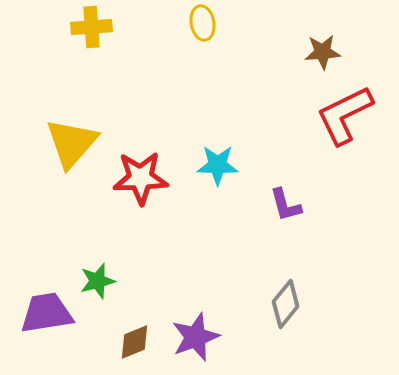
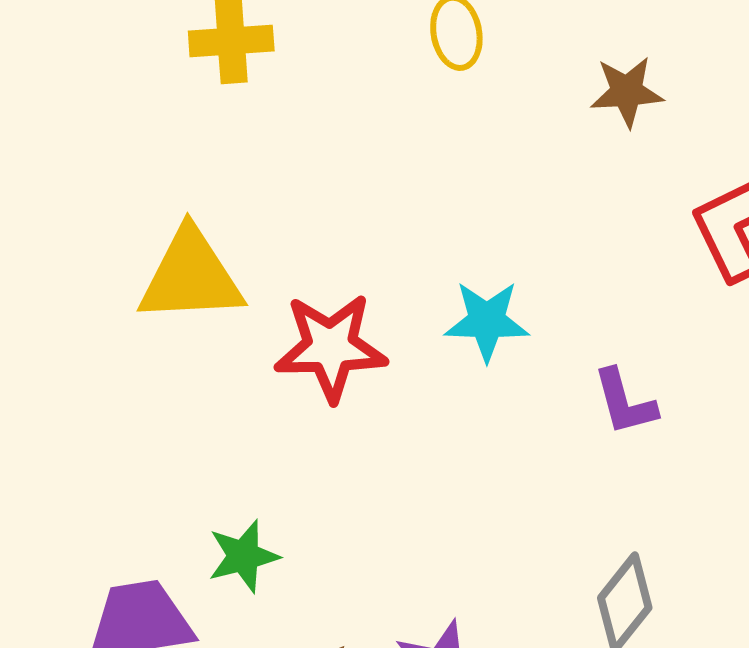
brown star: (323, 52) -> (627, 92), moved
yellow triangle: (72, 143) -> (191, 276), turned 46

